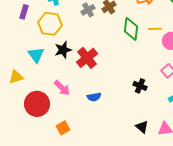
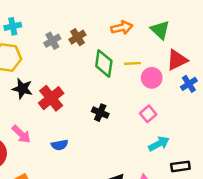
black star: (63, 50) -> (22, 89), turned 30
black cross: (140, 86) -> (100, 113), moved

